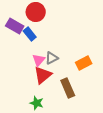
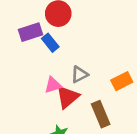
purple rectangle: (15, 26) -> (30, 32), turned -48
pink triangle: (39, 60) -> (53, 85), moved, turned 32

